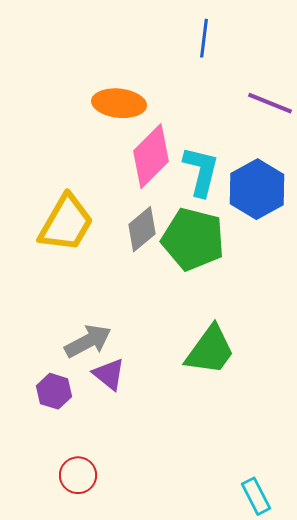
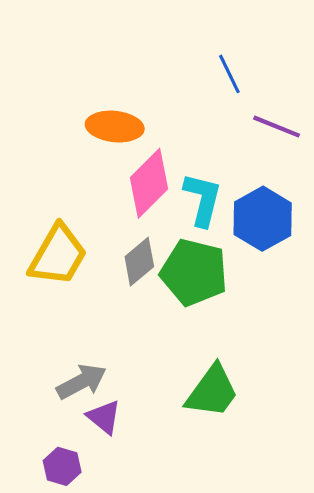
blue line: (204, 38) -> (229, 74), moved, turned -33
purple hexagon: (54, 391) -> (62, 466), moved

